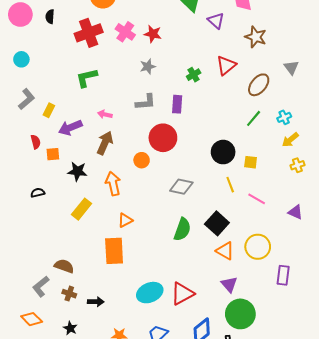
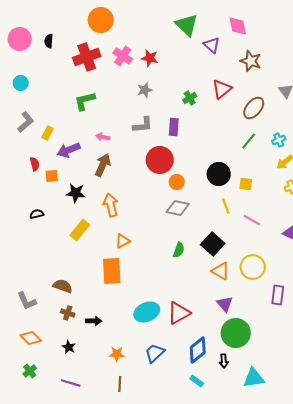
orange circle: (142, 160) -> (177, 182), moved
green semicircle: (182, 229) -> (179, 250), size x0.7
gray L-shape: (41, 286) -> (27, 301), moved, turned -75

